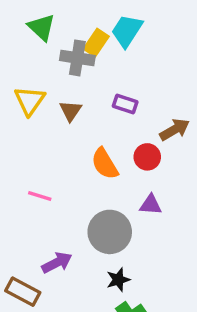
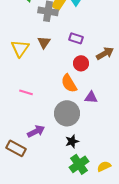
yellow triangle: (30, 101) -> (20, 48), moved
red circle: (147, 157) -> (81, 63), moved
orange semicircle: (105, 164) -> (69, 83), moved

